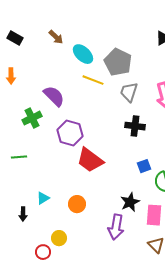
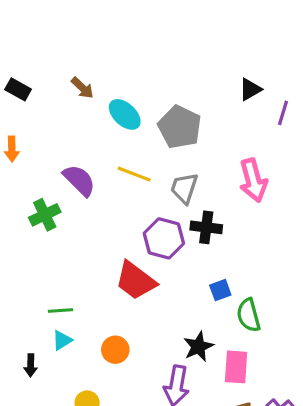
yellow line: (93, 80) -> (134, 174), moved
gray trapezoid: (129, 92) -> (184, 188), moved
purple hexagon: (70, 133) -> (164, 238), moved
green line: (19, 157) -> (60, 310), moved

